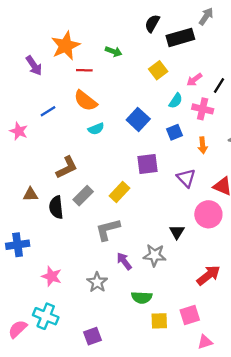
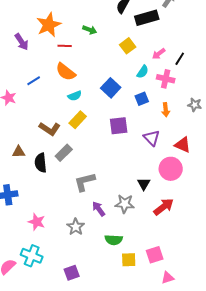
brown L-shape: (67, 167) -> (50, 129), turned 60
yellow rectangle: (119, 192) -> (78, 120), moved
red arrow: (208, 275) -> (164, 207), moved

